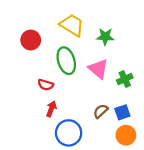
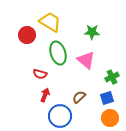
yellow trapezoid: (72, 25) -> (50, 22), moved
green cross: (125, 79) -> (112, 77), moved
brown semicircle: (101, 111) -> (79, 97), moved

